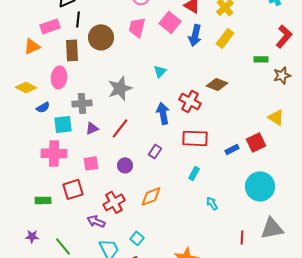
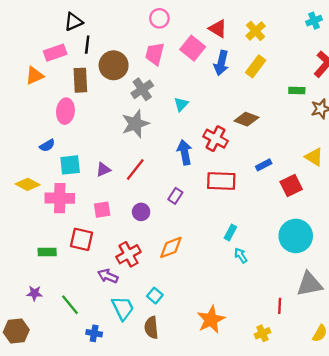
yellow diamond: (26, 87) -> (28, 184), moved
gray cross: (82, 103) -> (142, 89), moved, turned -30
blue rectangle: (232, 149) -> (264, 165), moved
cyan rectangle: (194, 173) -> (230, 233), moved
red square: (73, 189) -> (82, 239), turned 30
red line: (242, 237) -> (280, 306), moved

